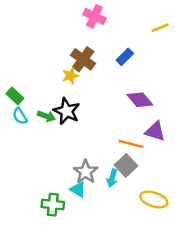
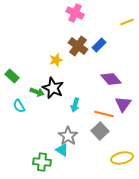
brown cross: (83, 59) -> (78, 46), moved
cyan semicircle: (20, 116) -> (19, 106), moved
purple triangle: (155, 131) -> (123, 104), turned 48
cyan arrow: (112, 178) -> (75, 105), moved
yellow ellipse: (154, 200) -> (122, 158), turned -30

